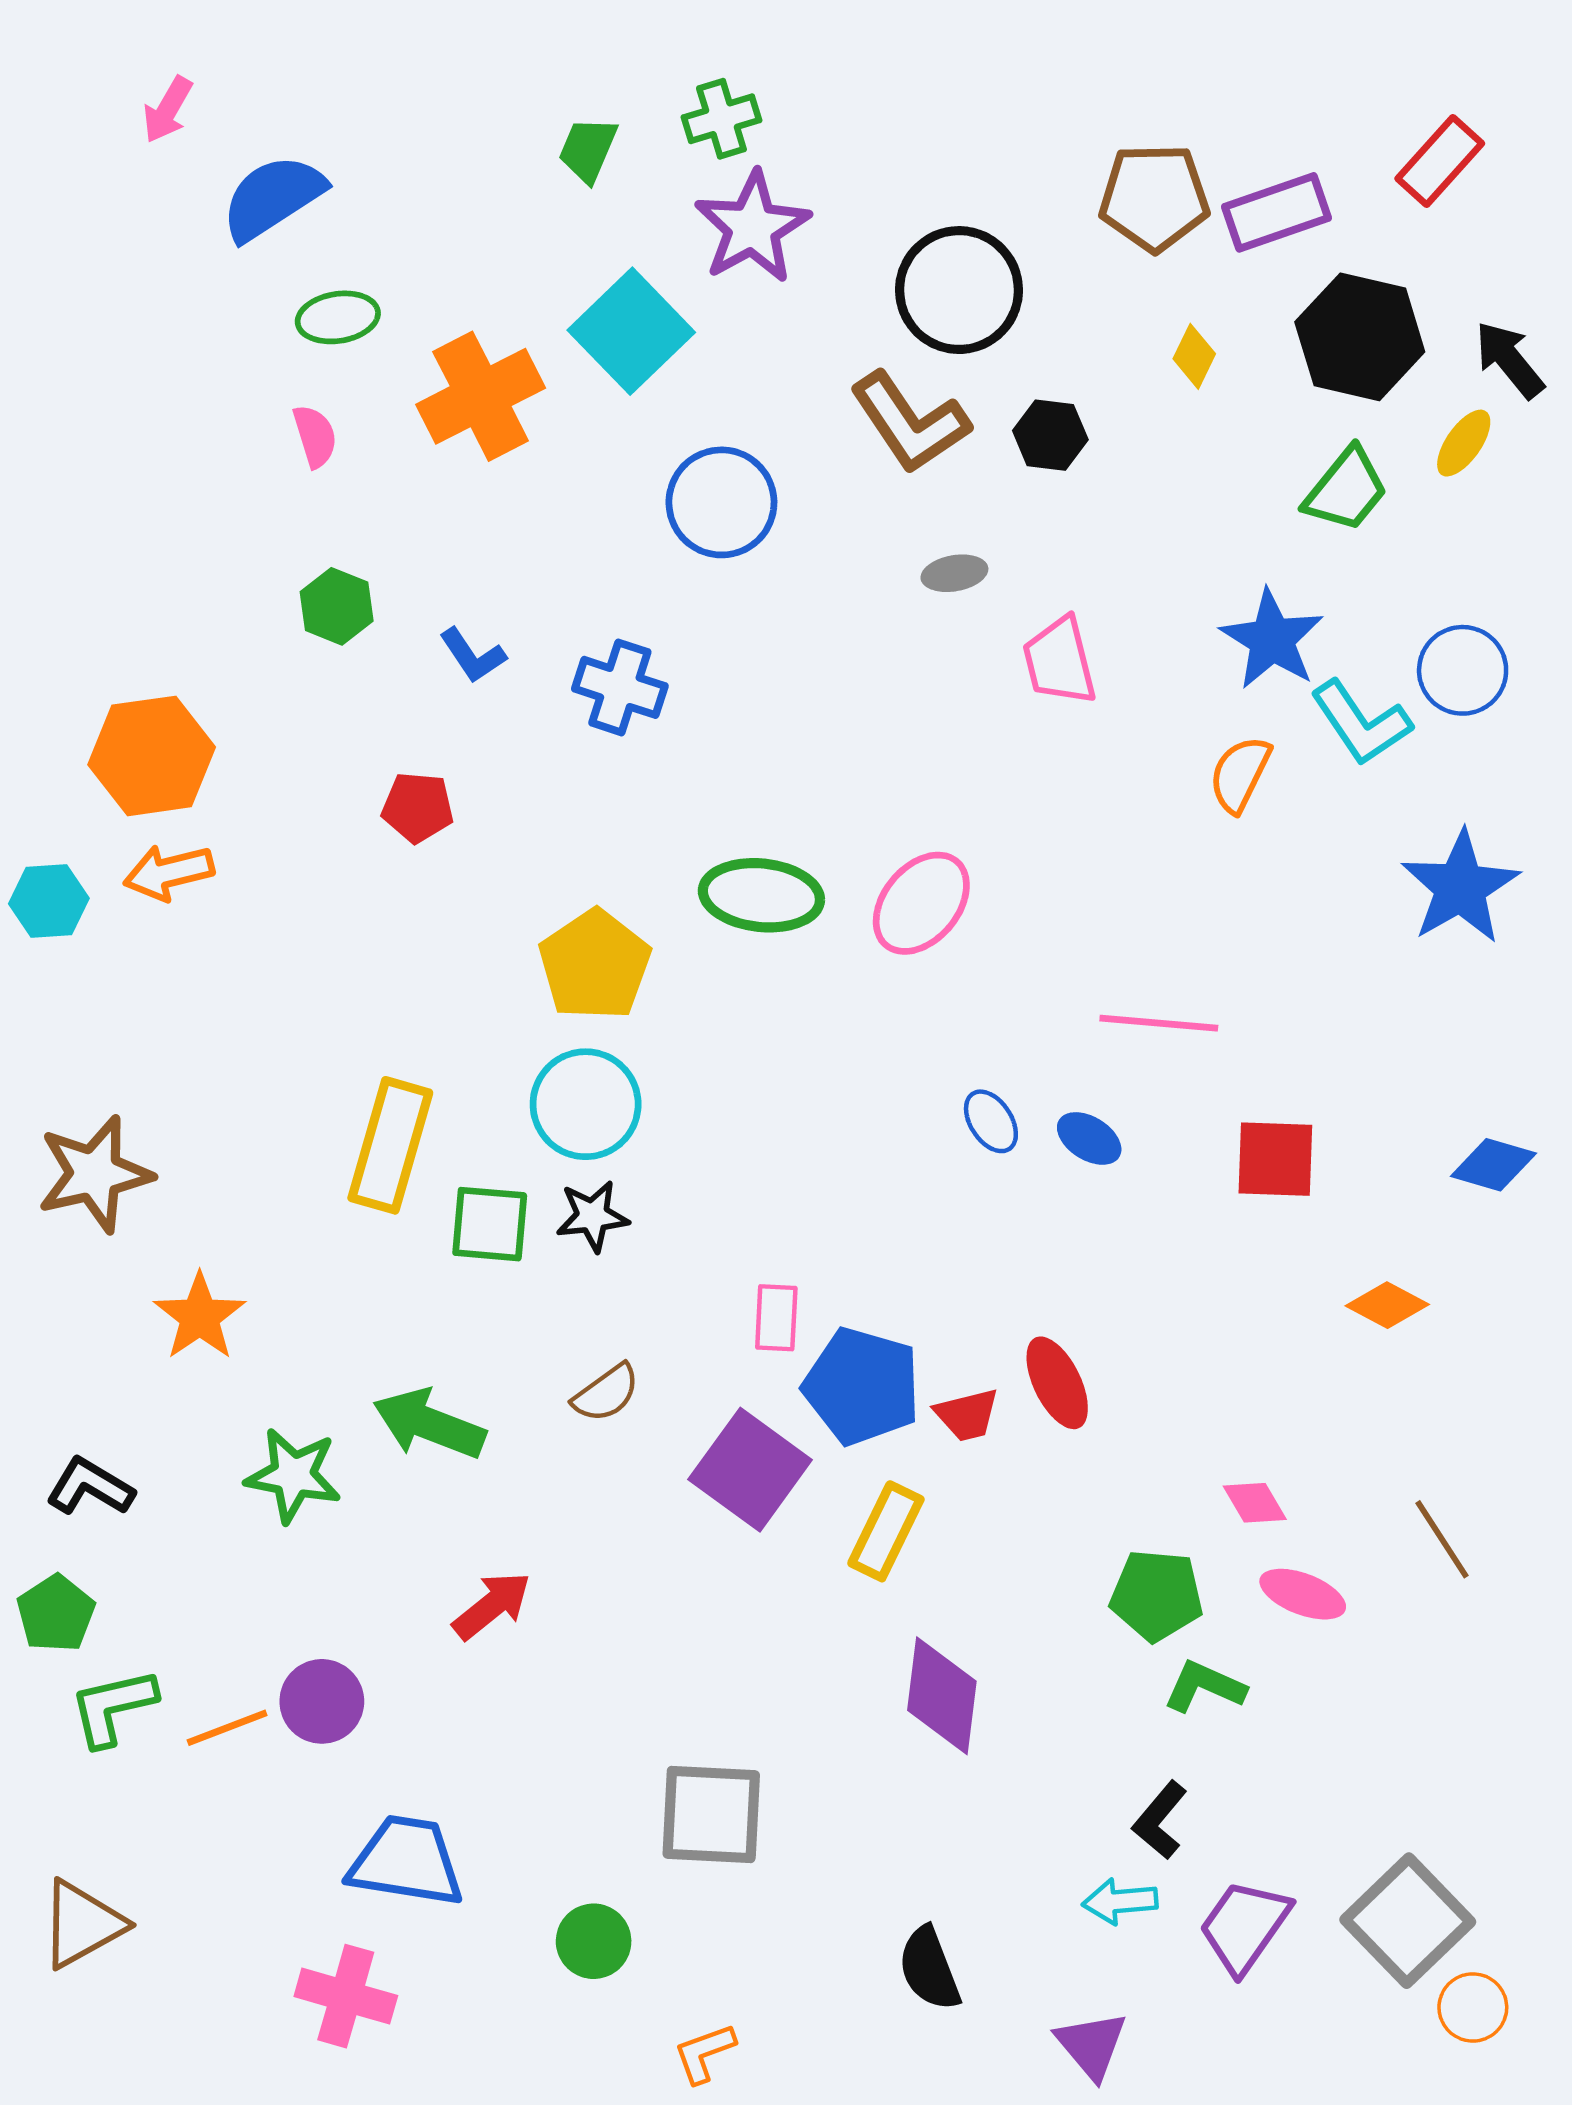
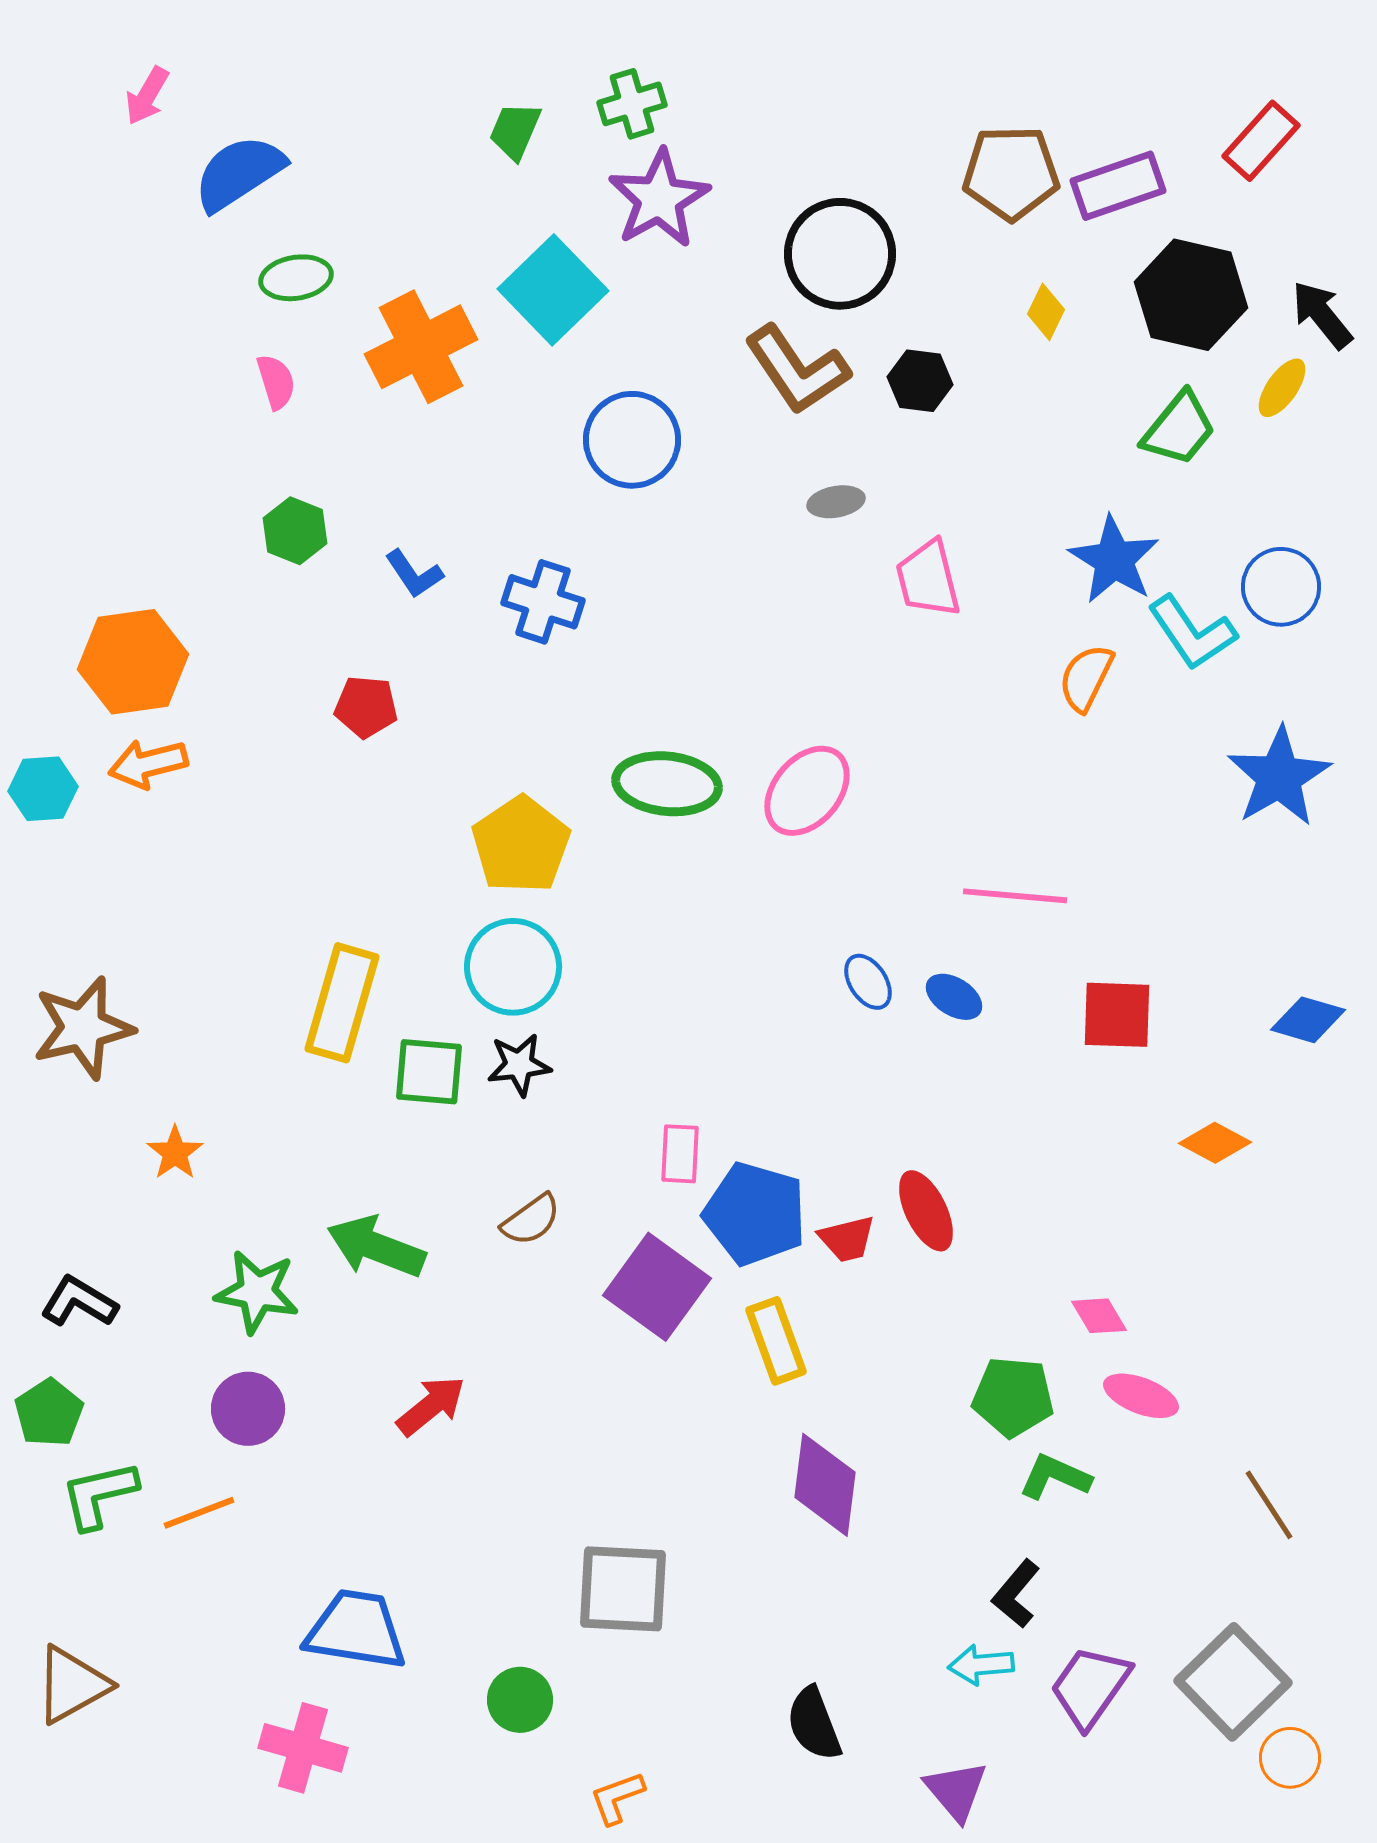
orange star: (200, 1317) -> (175, 1153), size x0.7
yellow rectangle: (886, 1531) -> (776, 1341), turned -46
brown line: (1442, 1539) -> (1269, 1505), moved
purple circle: (322, 1701) -> (248, 1409), moved

